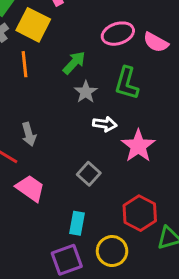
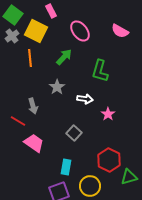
pink ellipse: (118, 34) -> (80, 31), moved, turned 70
pink semicircle: (156, 42) -> (120, 31), moved
gray star: (86, 92) -> (57, 87), moved
pink star: (138, 146) -> (108, 114), size x0.6

